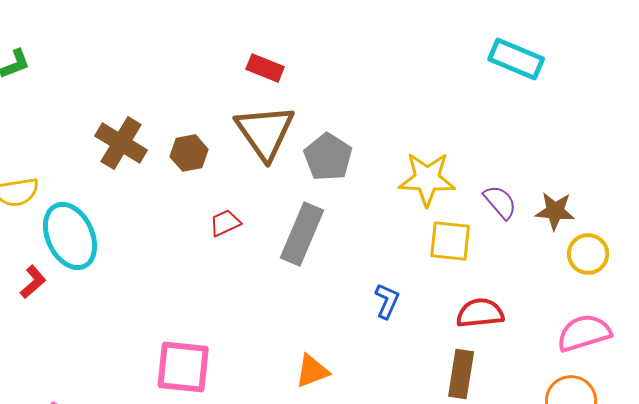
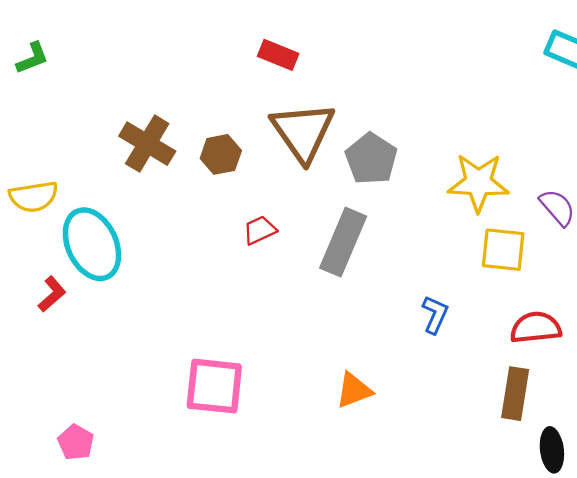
red rectangle: (265, 68) -> (278, 55), moved

